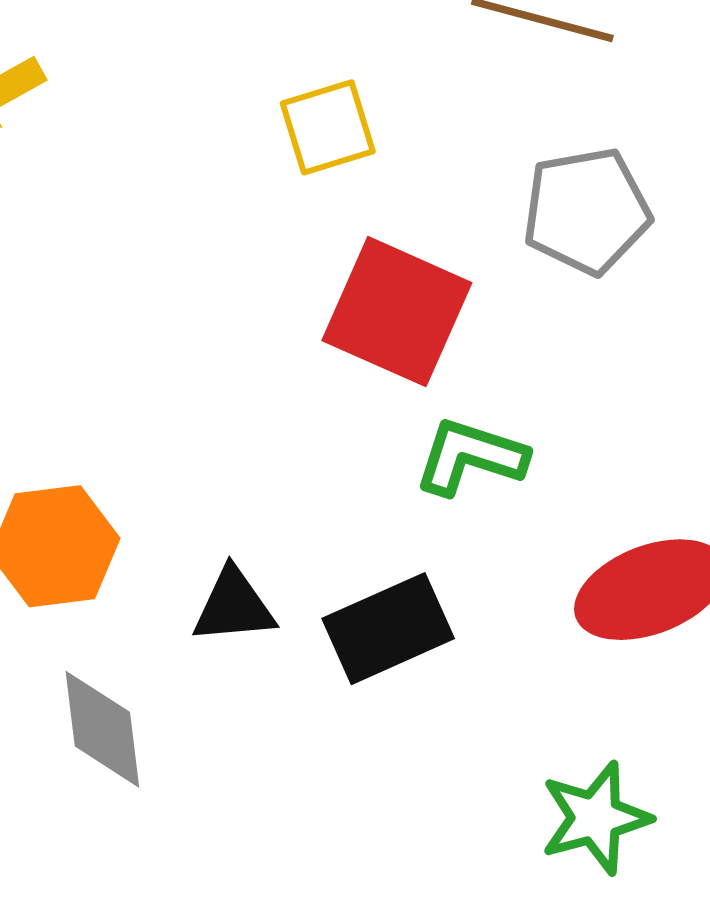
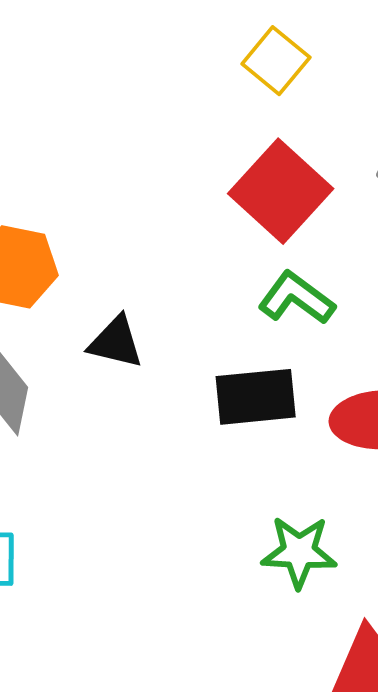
yellow square: (328, 127) -> (276, 61), turned 38
black rectangle: (388, 629) -> (256, 397), moved

